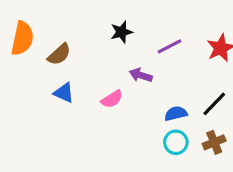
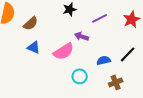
pink semicircle: (112, 99) -> (64, 51), size x1.5
cyan circle: (176, 142) -> (80, 76), moved
brown cross: (214, 142) -> (116, 82), moved

